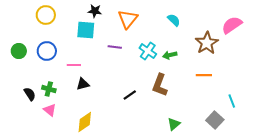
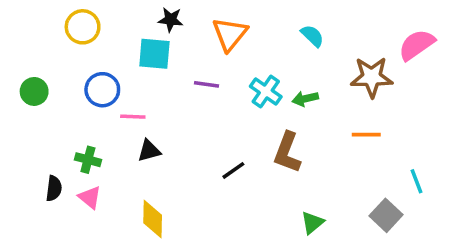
brown star: (207, 43) -> (372, 77), turned 30
blue circle: (47, 51) -> (102, 90), moved
black semicircle: (30, 94) -> (54, 188), moved, turned 40
yellow diamond: (85, 122) -> (153, 219), turned -55

